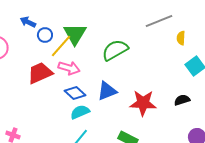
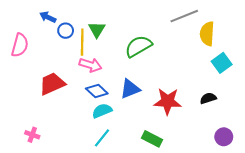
green triangle: (75, 34) -> (97, 30), size x0.7
yellow semicircle: (181, 38) -> (207, 34), size x1.6
yellow line: (61, 46) -> (82, 42), turned -40
red trapezoid: (40, 73) -> (52, 84), moved

